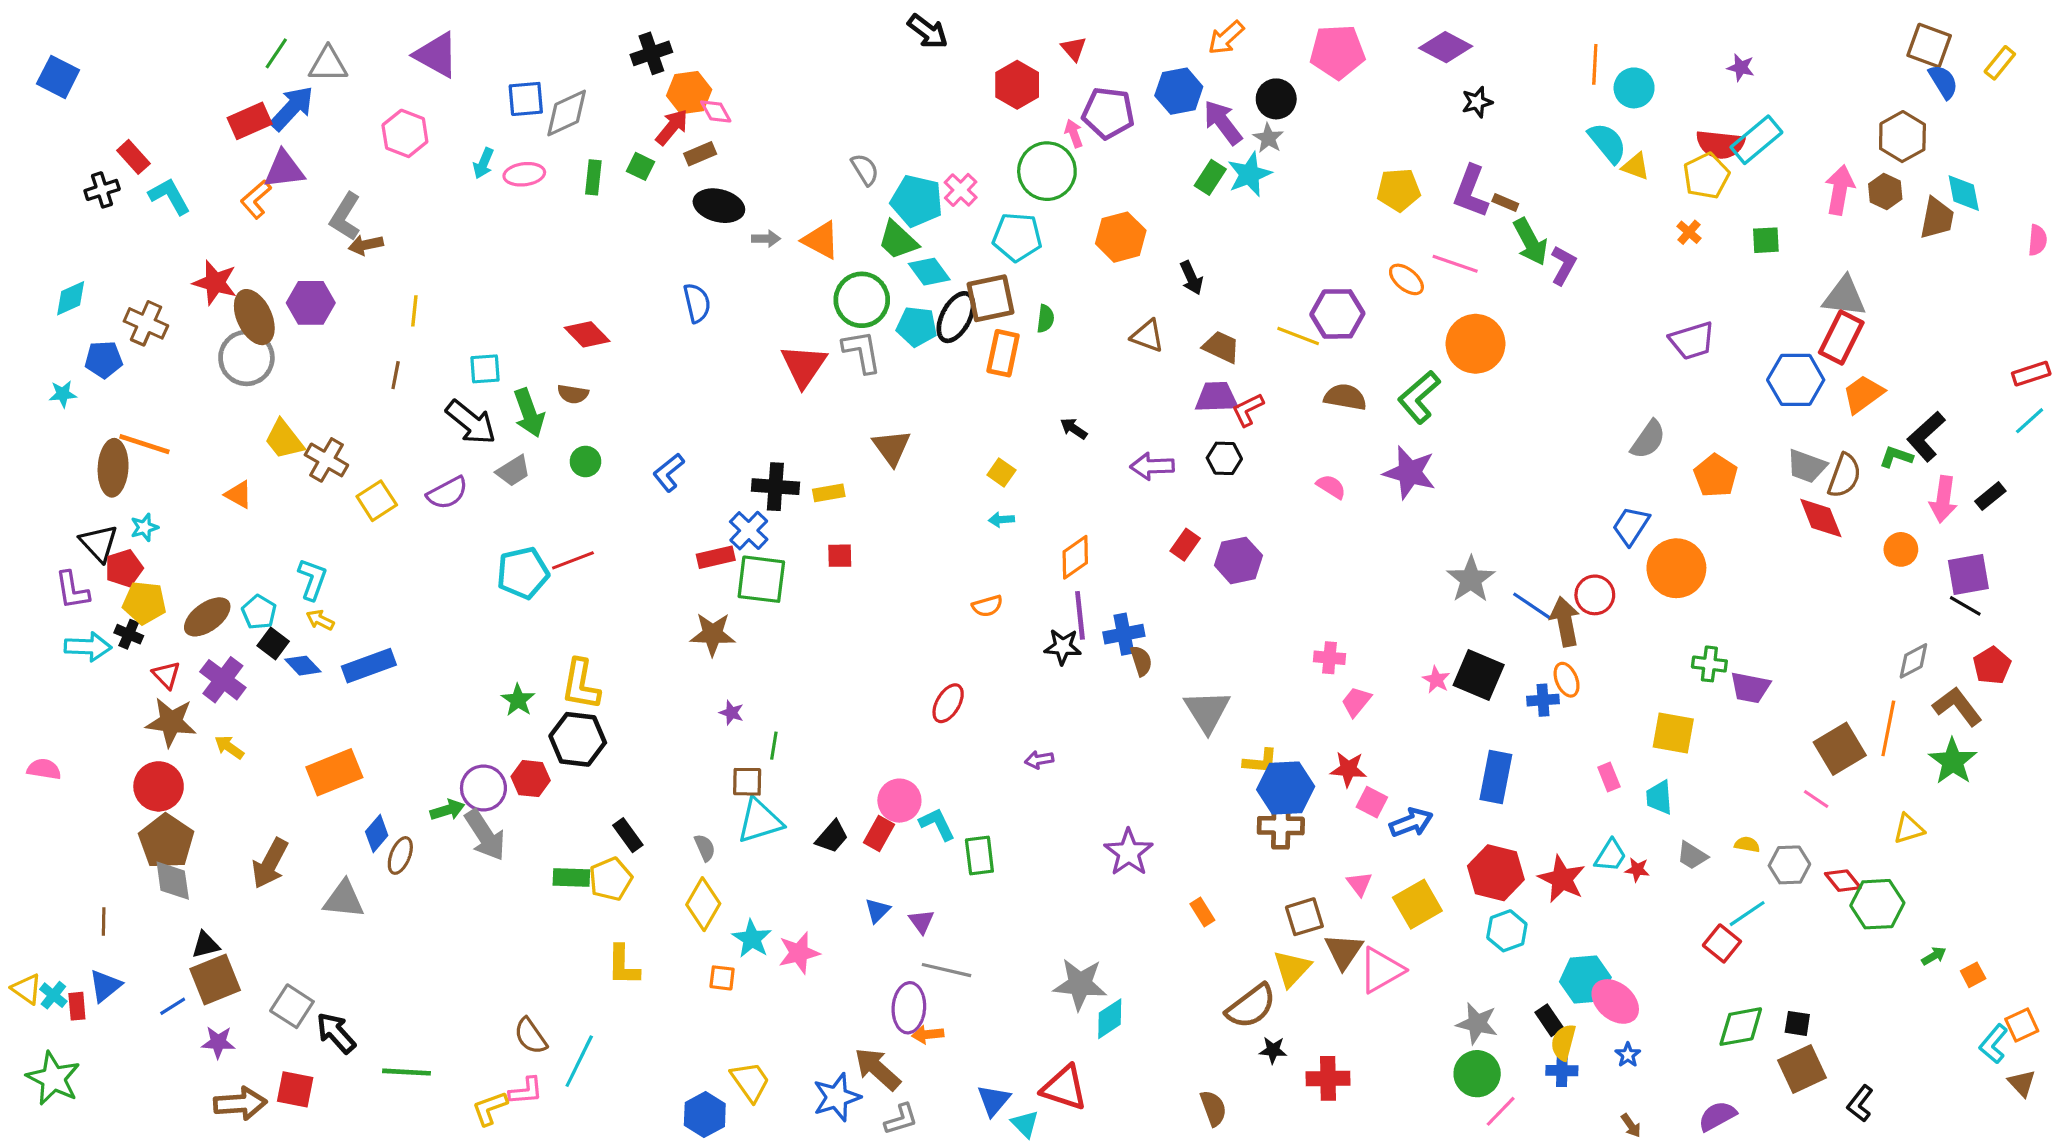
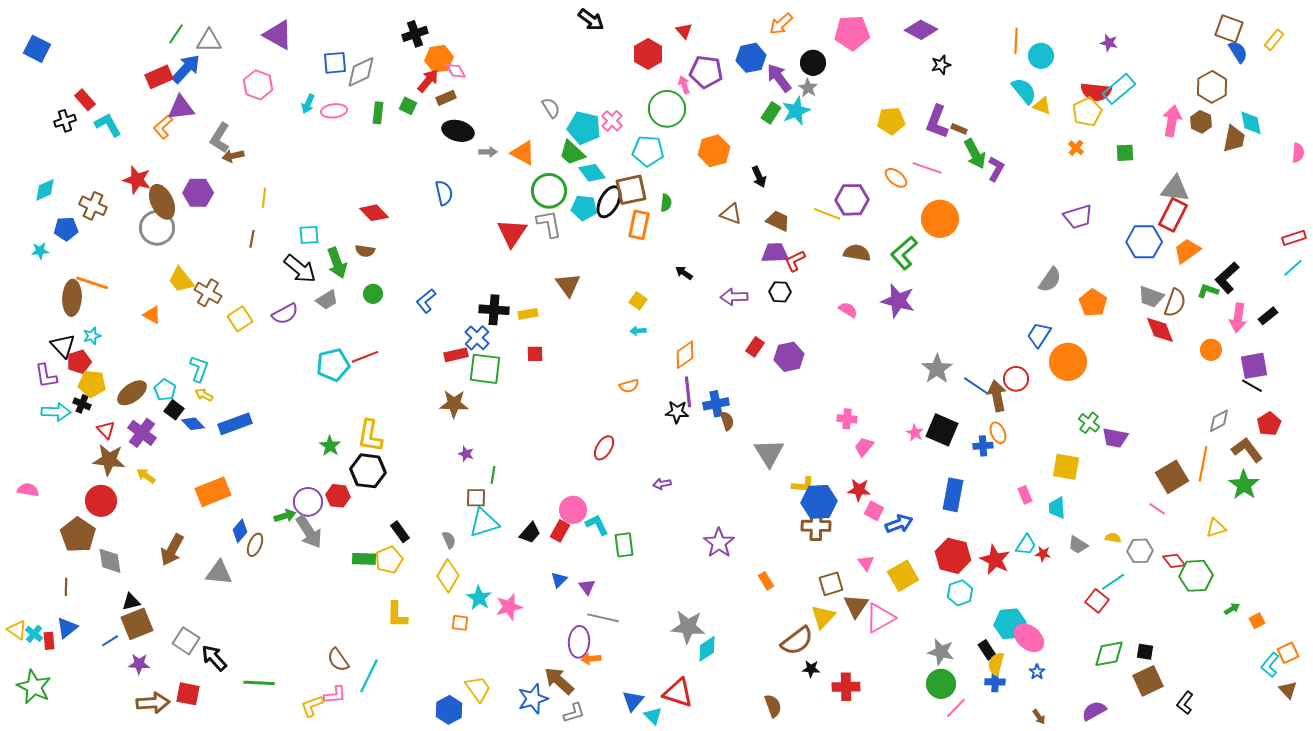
green cross: (1709, 664) -> (1089, 423), turned 30
brown pentagon: (166, 841) -> (78, 535), moved

